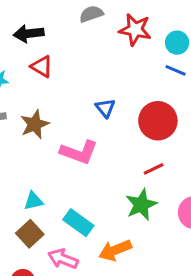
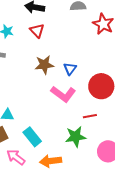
brown star: (35, 124) -> (44, 65), moved
pink L-shape: (79, 152) -> (63, 94), moved

